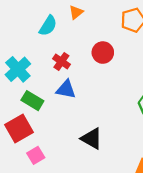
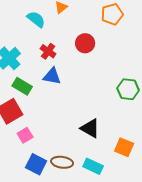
cyan semicircle: (48, 26) -> (36, 19), turned -84
black triangle: (92, 139) -> (90, 128), moved

